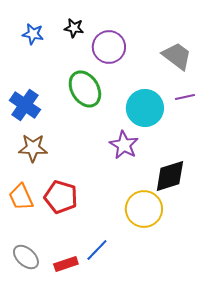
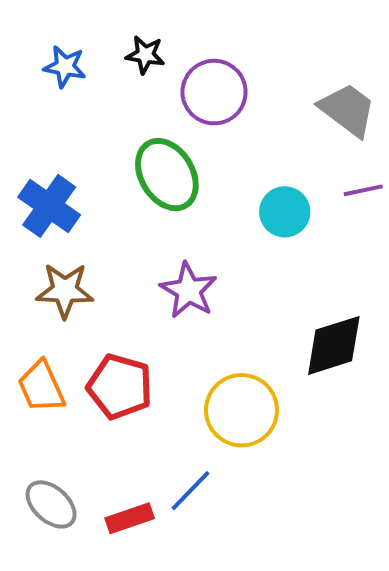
cyan circle: (145, 108) -> (285, 212), size x0.7
purple star: (124, 145) -> (189, 290), moved
yellow circle: (144, 209) -> (242, 410), moved

